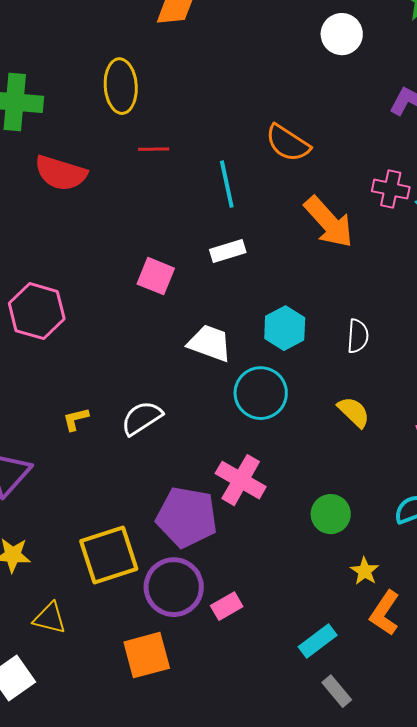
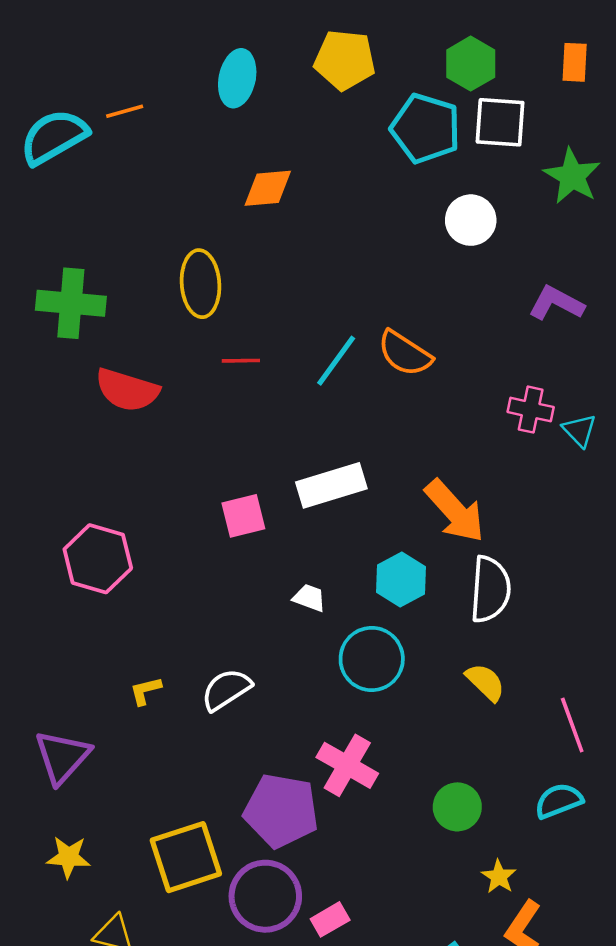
cyan line: (227, 184) -> (336, 361), moved, turned 48
orange arrow: (329, 222) -> (455, 511), moved
white rectangle: (228, 251) -> (331, 485), size x1.6
pink square: (156, 276) -> (243, 516), turned -36
white semicircle: (358, 336) -> (490, 589), size x1.6
white trapezoid: (210, 343) -> (309, 598), size x0.6

